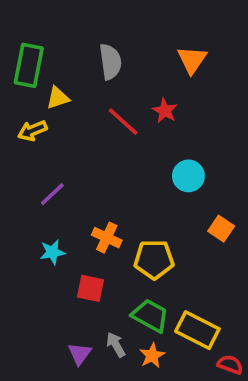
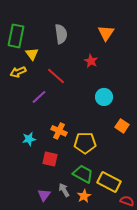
yellow triangle: (58, 98) -> (32, 54), turned -48
red line: (123, 122) -> (56, 76), moved
purple line: (52, 194) -> (39, 97), moved

